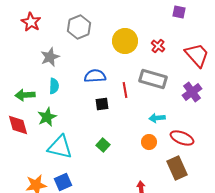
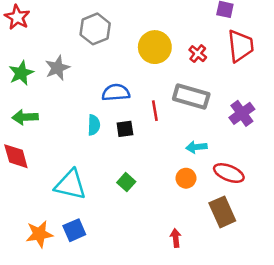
red star: (31, 22) -> (17, 17), moved
red trapezoid: (197, 55) -> (241, 46), moved, turned 36
cyan semicircle: (54, 86) -> (94, 125), moved
green star: (47, 117) -> (21, 73), moved

